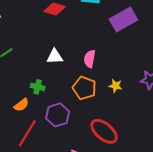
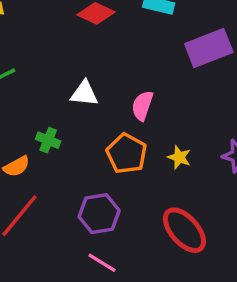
purple hexagon: (58, 115) -> (99, 214), moved
red ellipse: (104, 131) -> (184, 230), moved

